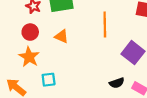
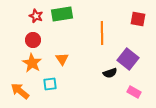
orange triangle: (62, 36) -> (62, 59), moved, turned 32
black semicircle: (117, 83) -> (110, 73), moved

